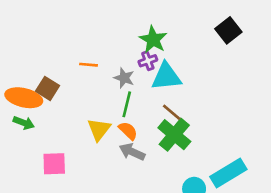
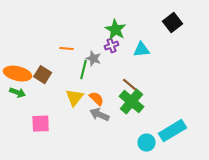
cyan triangle: (166, 77) -> (142, 50), moved, size x0.7
brown square: (48, 88) -> (43, 75), moved
green line: (127, 104) -> (84, 70), moved

